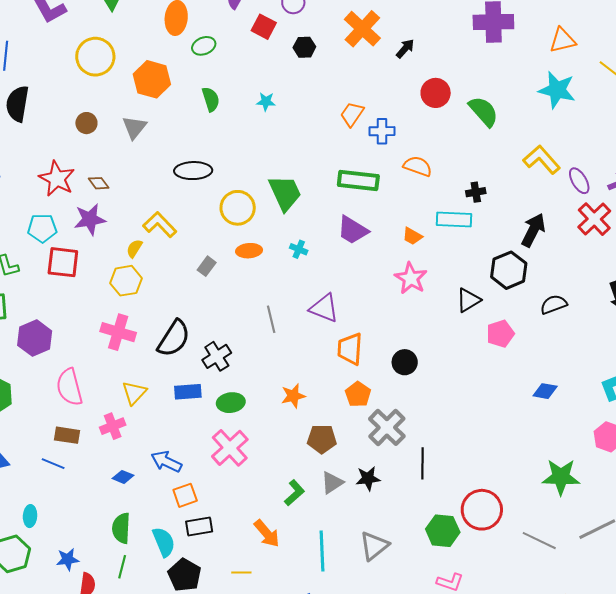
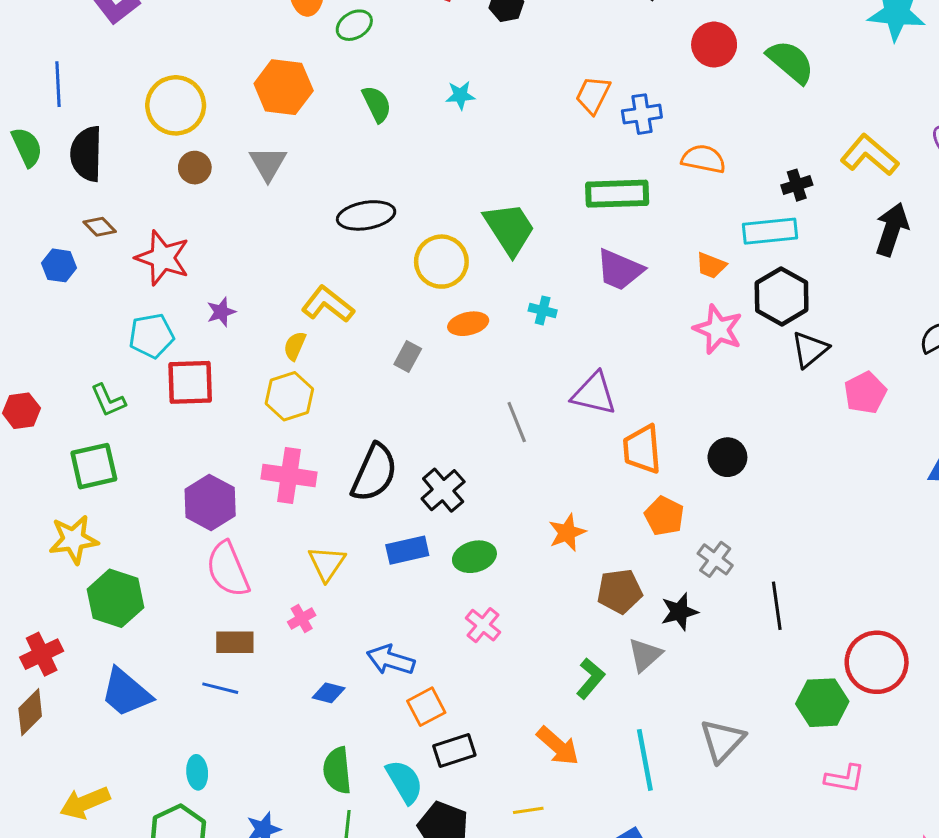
yellow circle: (95, 57) -> (176, 105), moved
yellow L-shape: (542, 160) -> (869, 155), moved
brown diamond: (99, 183) -> (100, 227), moved
purple star: (90, 219) -> (221, 312), size x0.6
black hexagon: (509, 270) -> (782, 296), moved
purple hexagon: (35, 338) -> (210, 502), moved
pink cross: (113, 426) -> (302, 619), size x0.7
gray cross: (387, 427) -> (715, 559), size x0.6
pink cross: (230, 448) -> (483, 625), size x0.6
black star: (368, 478) -> (679, 612), moved

